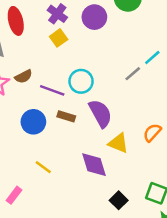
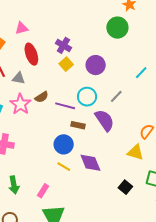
purple circle: (94, 17) -> (96, 65), moved
gray line: (133, 74) -> (116, 96), moved
blue circle: (33, 122) -> (64, 144), moved
yellow triangle: (118, 143) -> (135, 152), moved
purple diamond: (94, 165) -> (90, 163), moved

